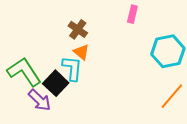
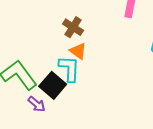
purple arrow: (40, 100) -> (37, 104), size x0.7

